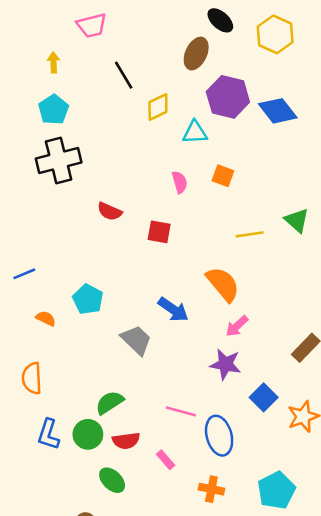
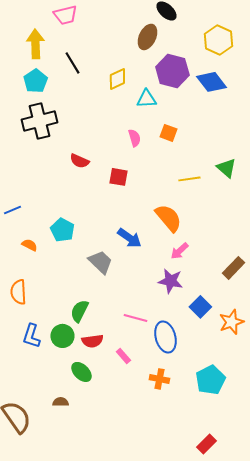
yellow hexagon: (275, 34) -> (218, 40), moved
yellow arrow: (53, 62) -> (35, 44), size x1.8
black line: (124, 75) -> (72, 63), moved
green semicircle: (110, 402) -> (79, 311), turned -30

